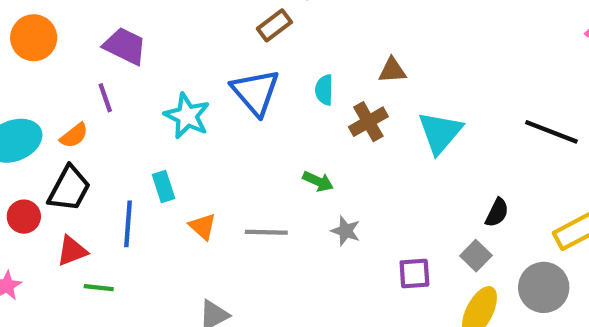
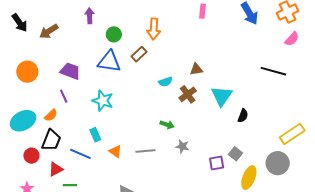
cyan semicircle: (324, 90) -> (165, 82), turned -104
blue triangle: (256, 92) -> (109, 61), moved, turned -35
black line: (551, 132) -> (273, 71), moved
black semicircle: (497, 213) -> (243, 116), moved
blue line: (128, 224) -> (80, 154), turned -65
gray square: (476, 256) -> (235, 154), moved

